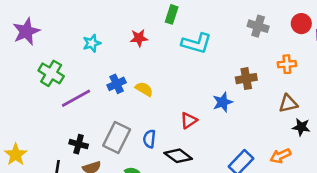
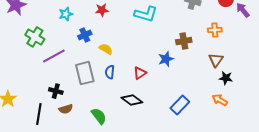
blue cross: (117, 84) -> (85, 35), moved
brown triangle: (288, 103) -> (216, 60), turned -42
gray rectangle: (117, 138) -> (85, 73), moved, turned -40
blue semicircle: (149, 139) -> (110, 72), moved
orange arrow: (280, 156) -> (220, 100), moved, turned 56

